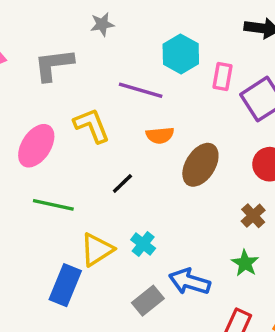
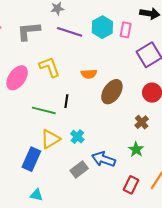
pink rectangle: (222, 76) -> (126, 30), moved
purple line: (141, 90) -> (70, 32), moved
black line: (122, 183) -> (66, 101), turned -40
green line: (53, 205) -> (44, 110), moved

